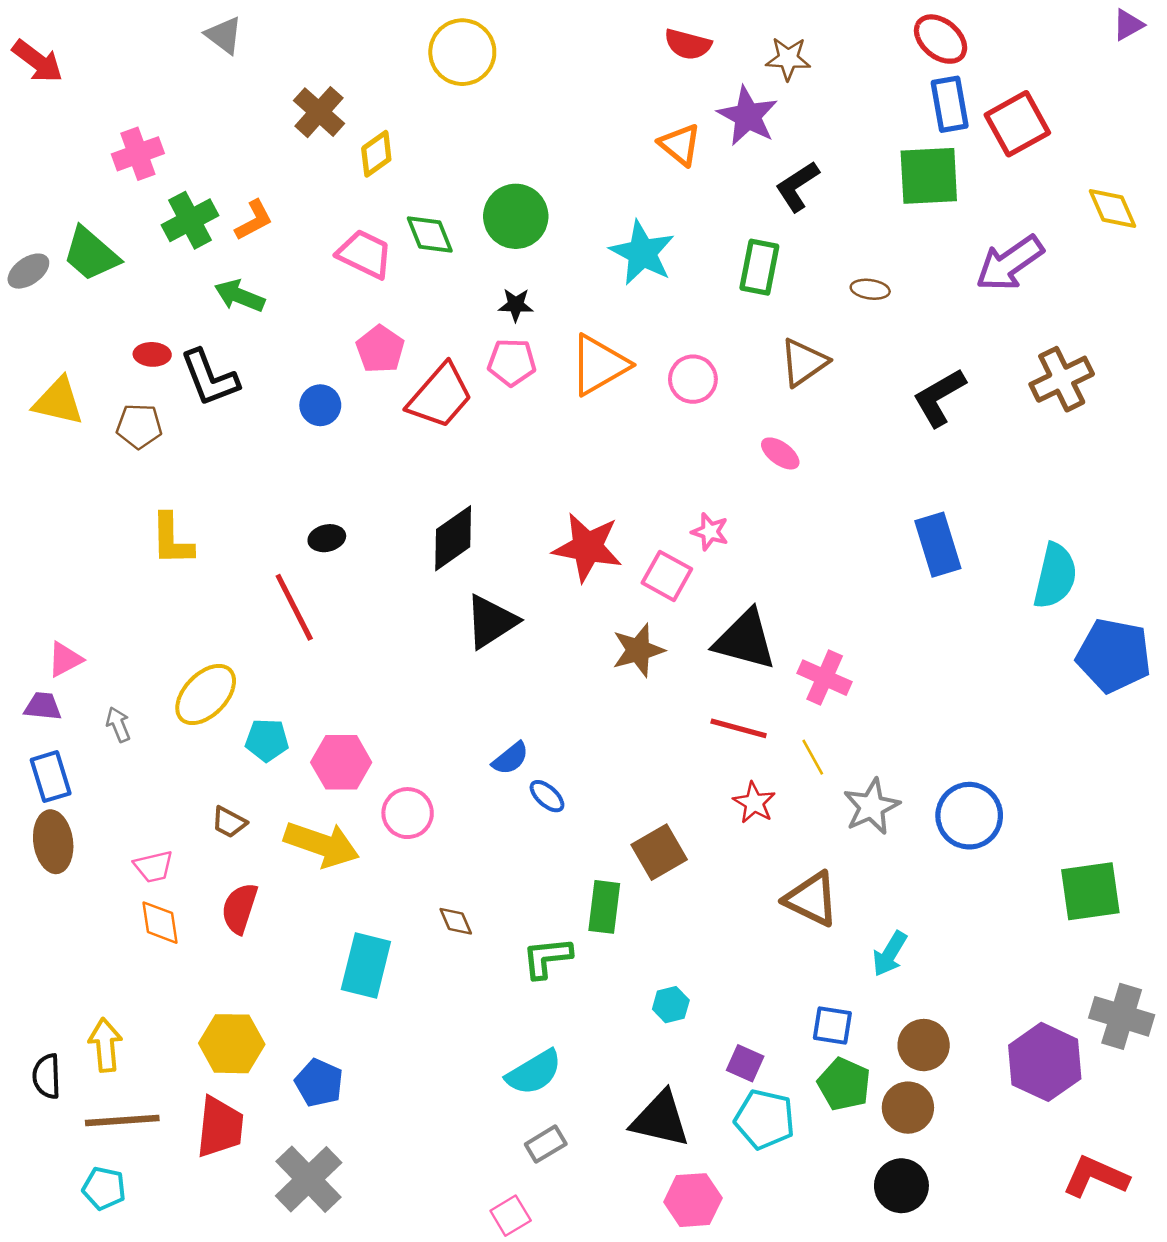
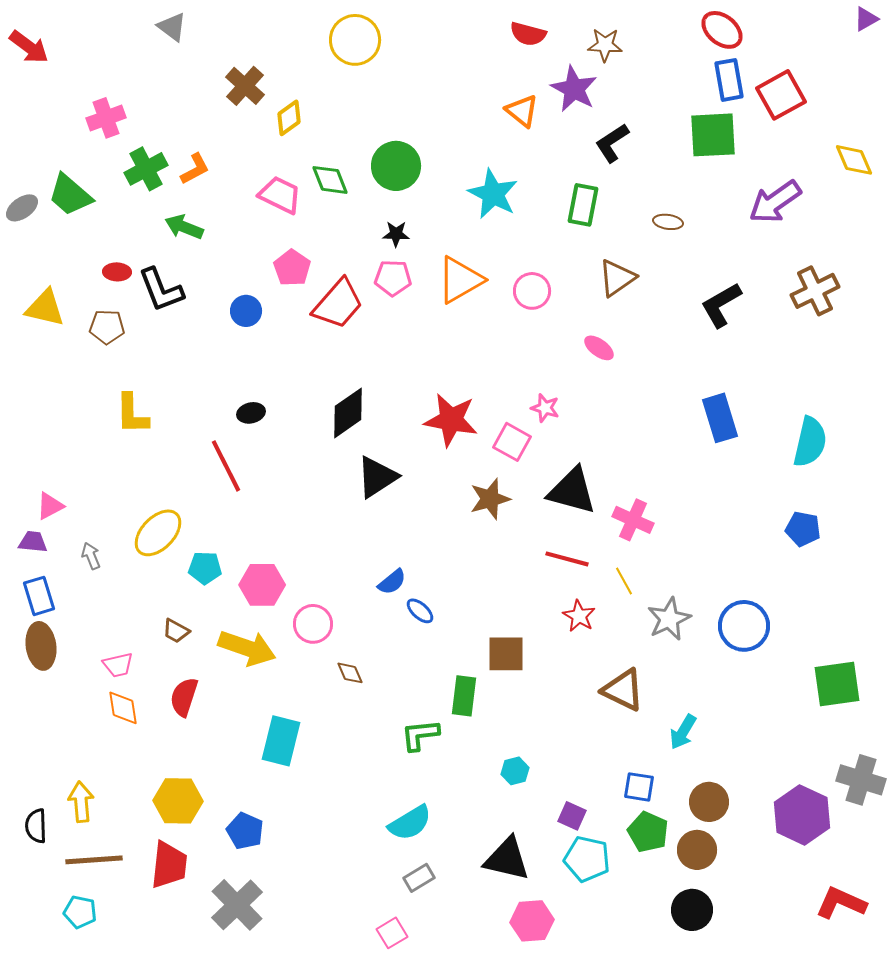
blue pentagon: (1114, 655) -> (803, 529), moved, size x0.6
brown square: (659, 852) -> (506, 654), turned 30
brown diamond: (456, 921) -> (350, 673), moved

